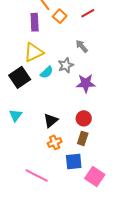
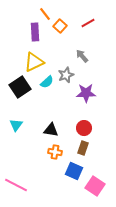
black triangle: (51, 120) -> (51, 130), turned 49
orange cross: (55, 142) -> (55, 152), turned 32
blue square: (74, 162) -> (74, 171), turned 30
pink line: (37, 176) -> (16, 185), moved

